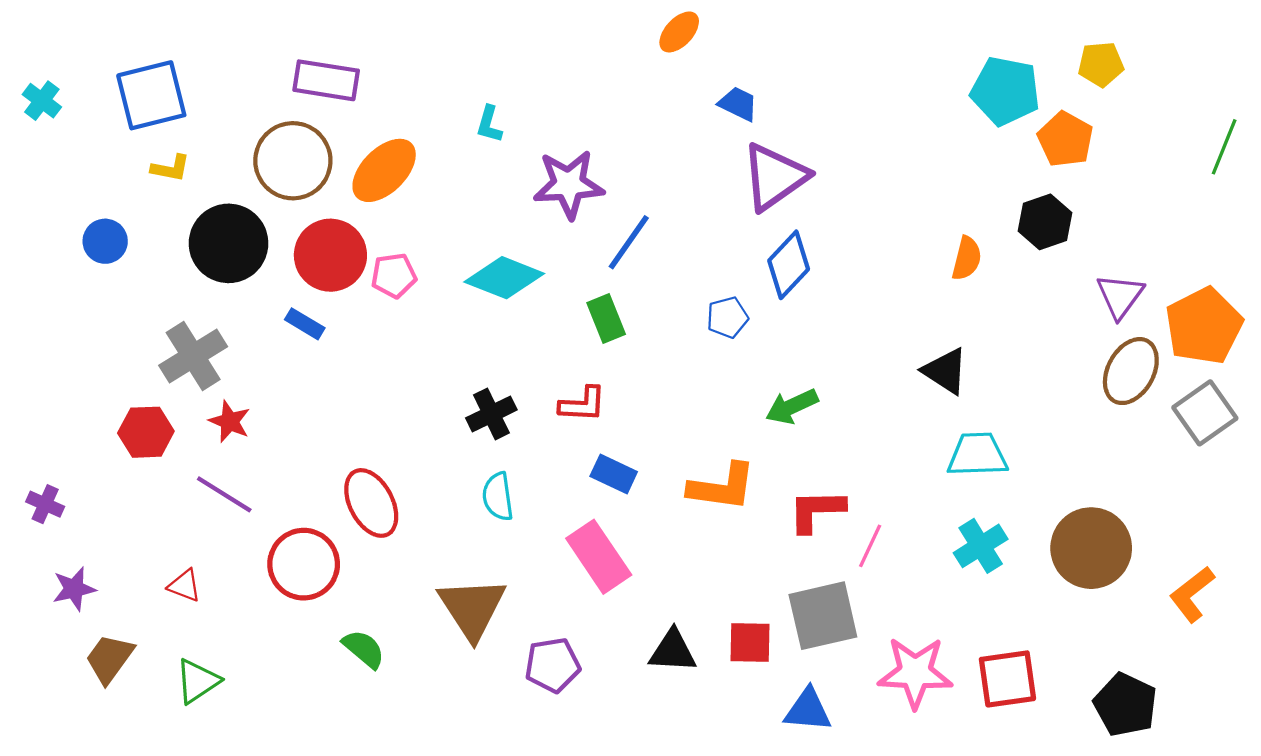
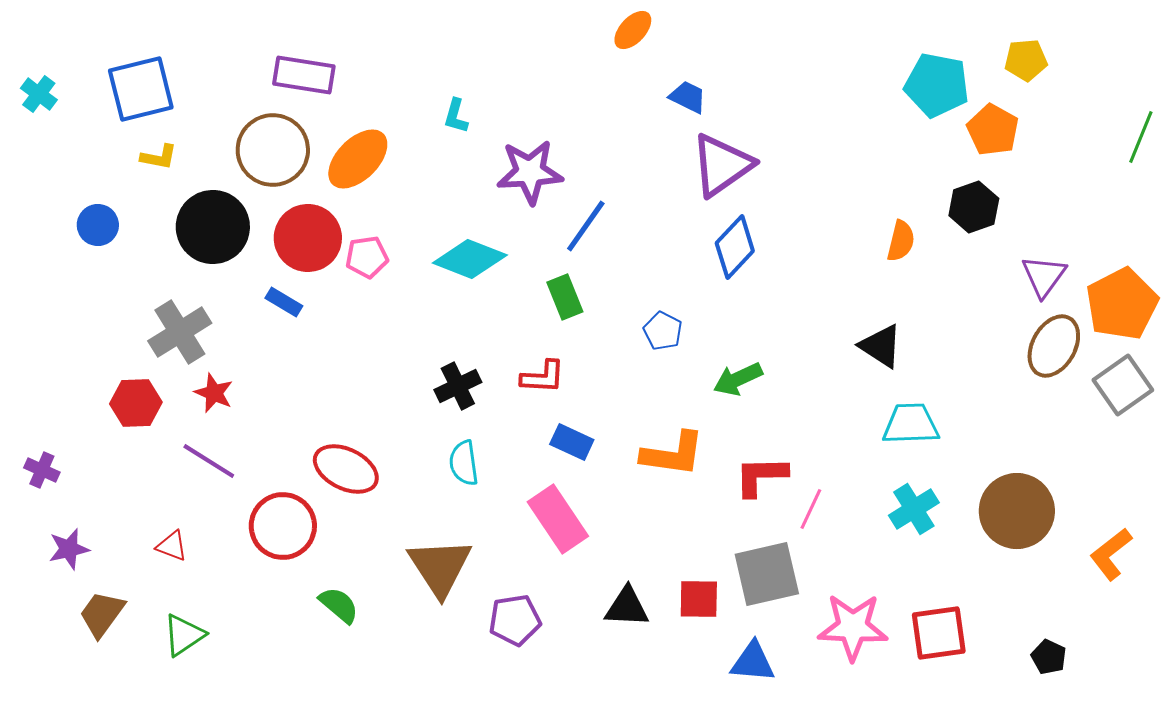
blue pentagon: (727, 317) -> (663, 331), moved, turned -30
red ellipse: (371, 503) -> (346, 469), turned -36
black pentagon: (1125, 705) -> (1049, 657), size x0.6

